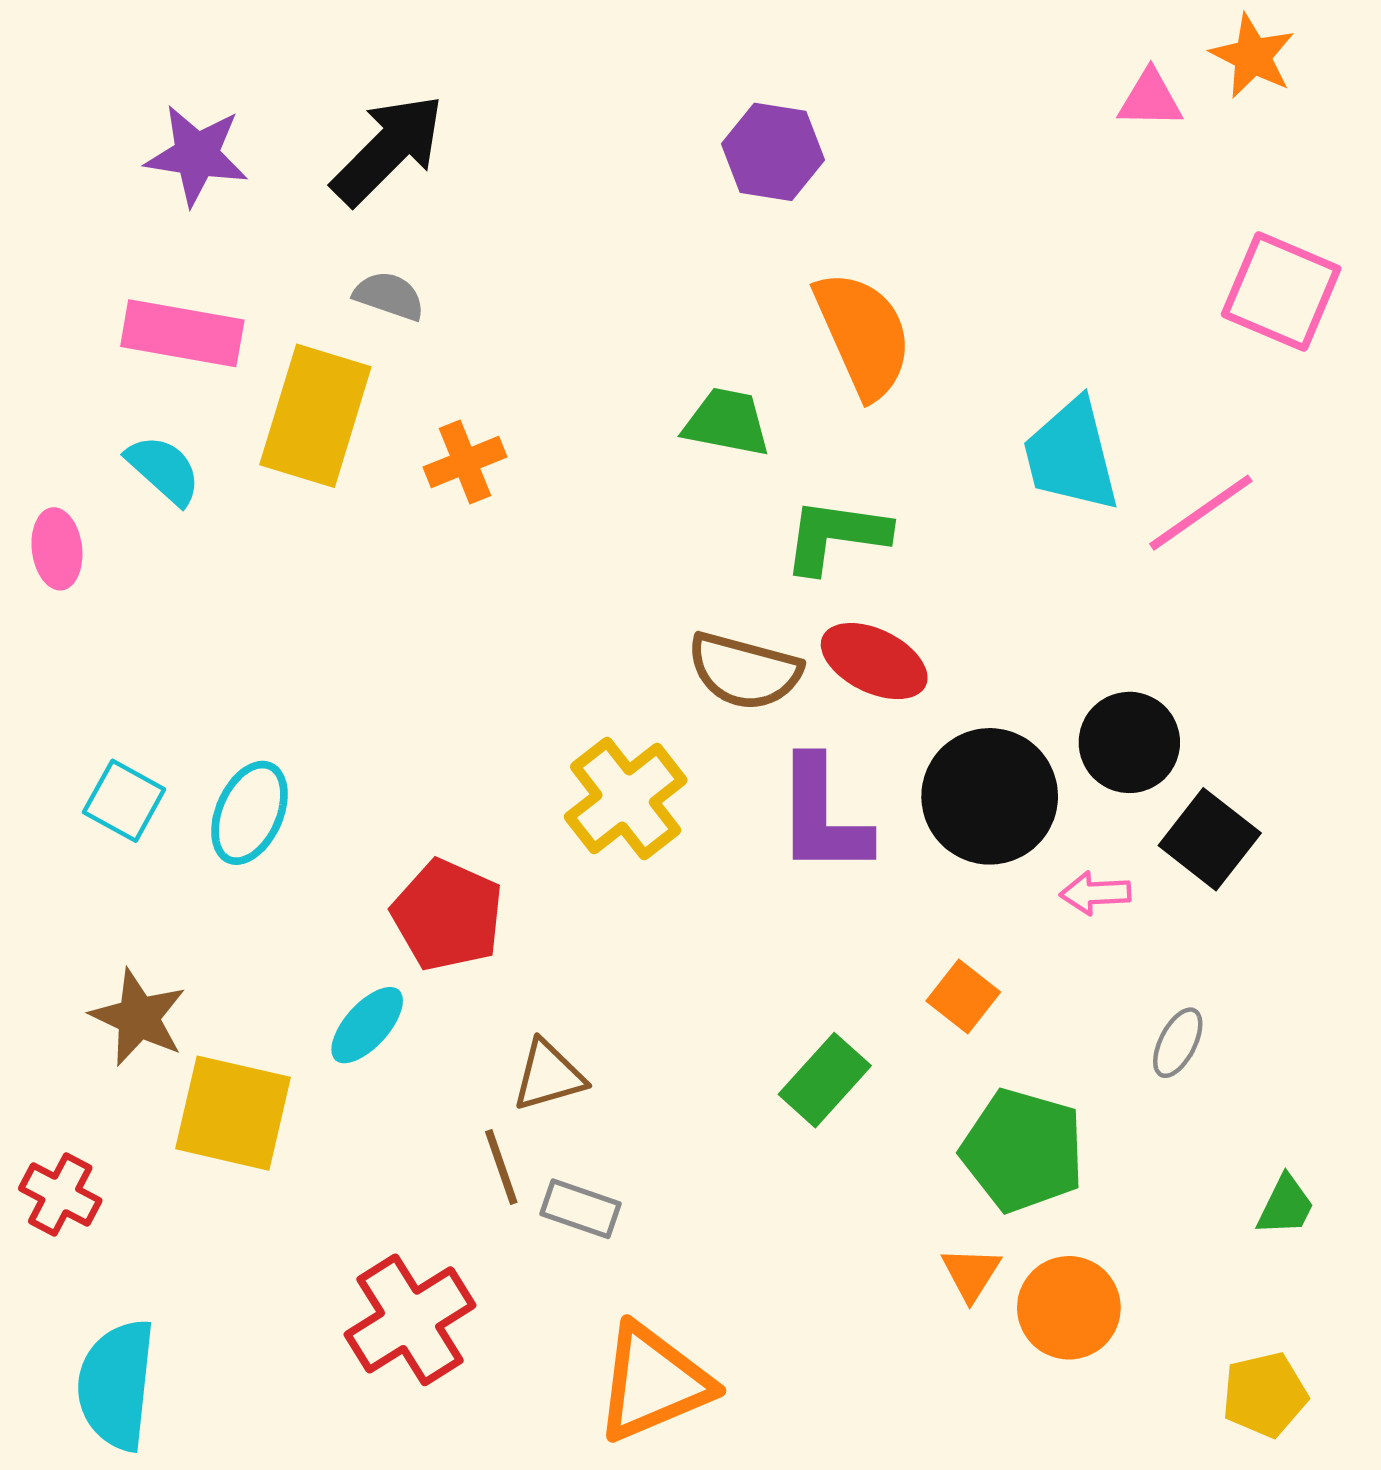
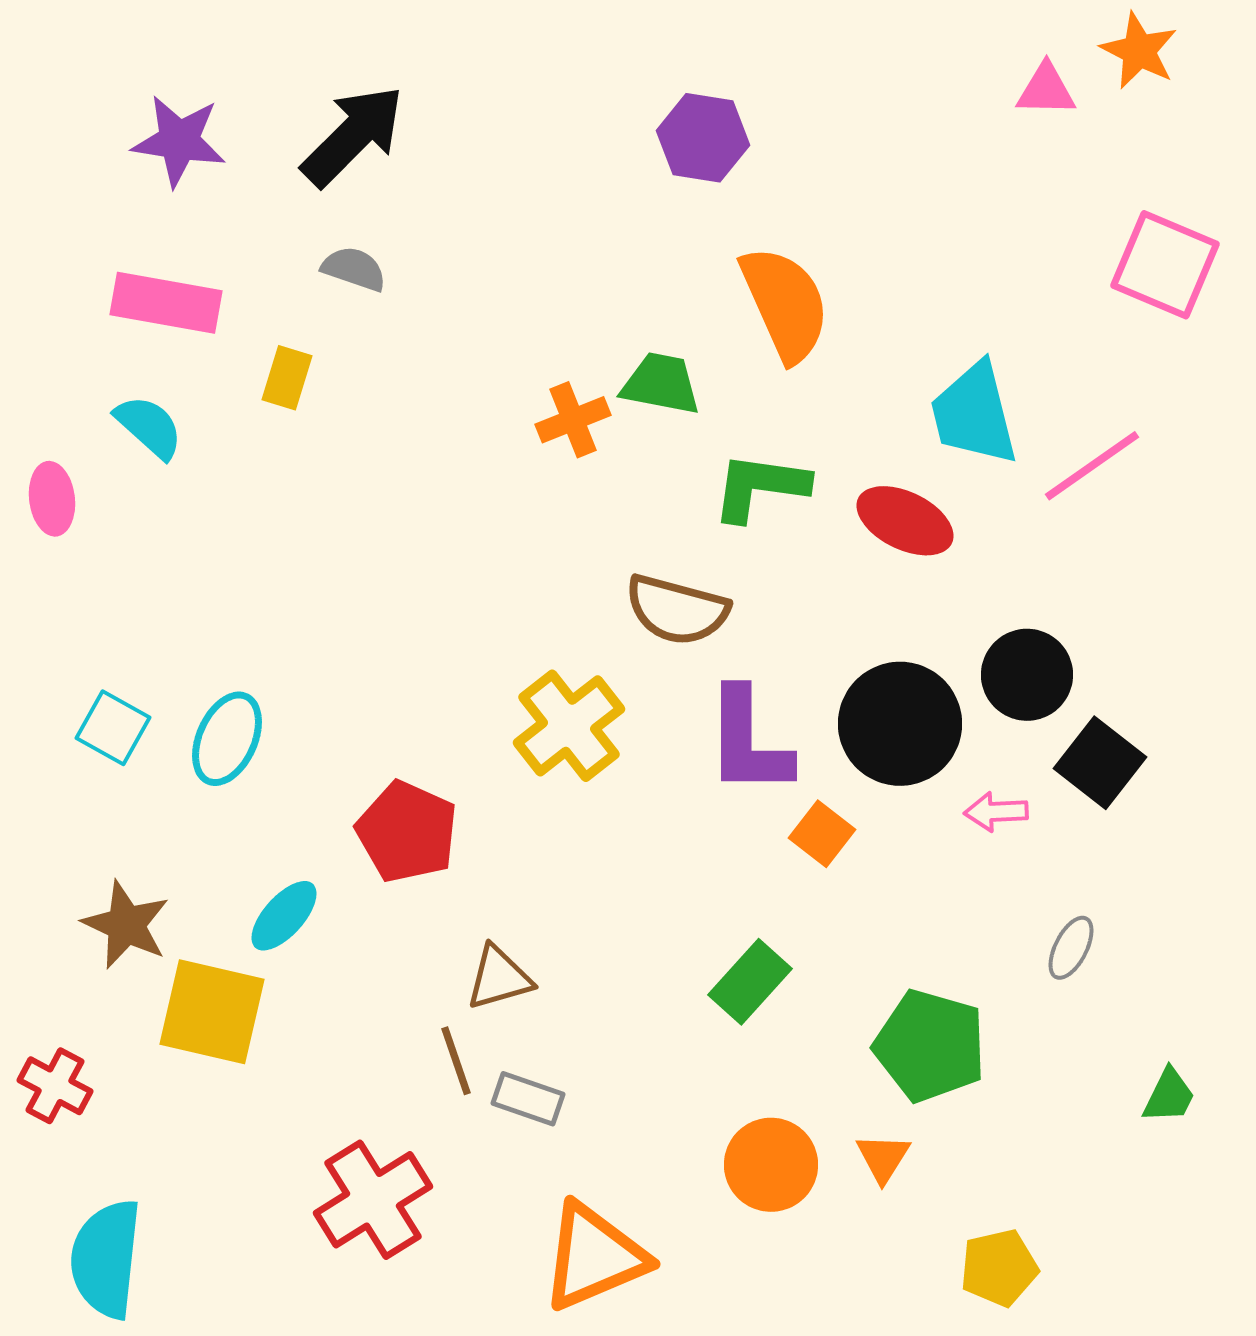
yellow rectangle: (315, 416) -> (287, 378), size x0.5
orange cross: (465, 462) -> (573, 420), moved
red ellipse: (874, 661) -> (905, 521), moved
orange square: (963, 997) -> (822, 834), moved
cyan ellipse: (367, 1025) -> (284, 916), moved
orange circle: (1069, 1308) -> (771, 1165), moved
yellow pentagon: (1265, 1395) -> (999, 1268), moved

